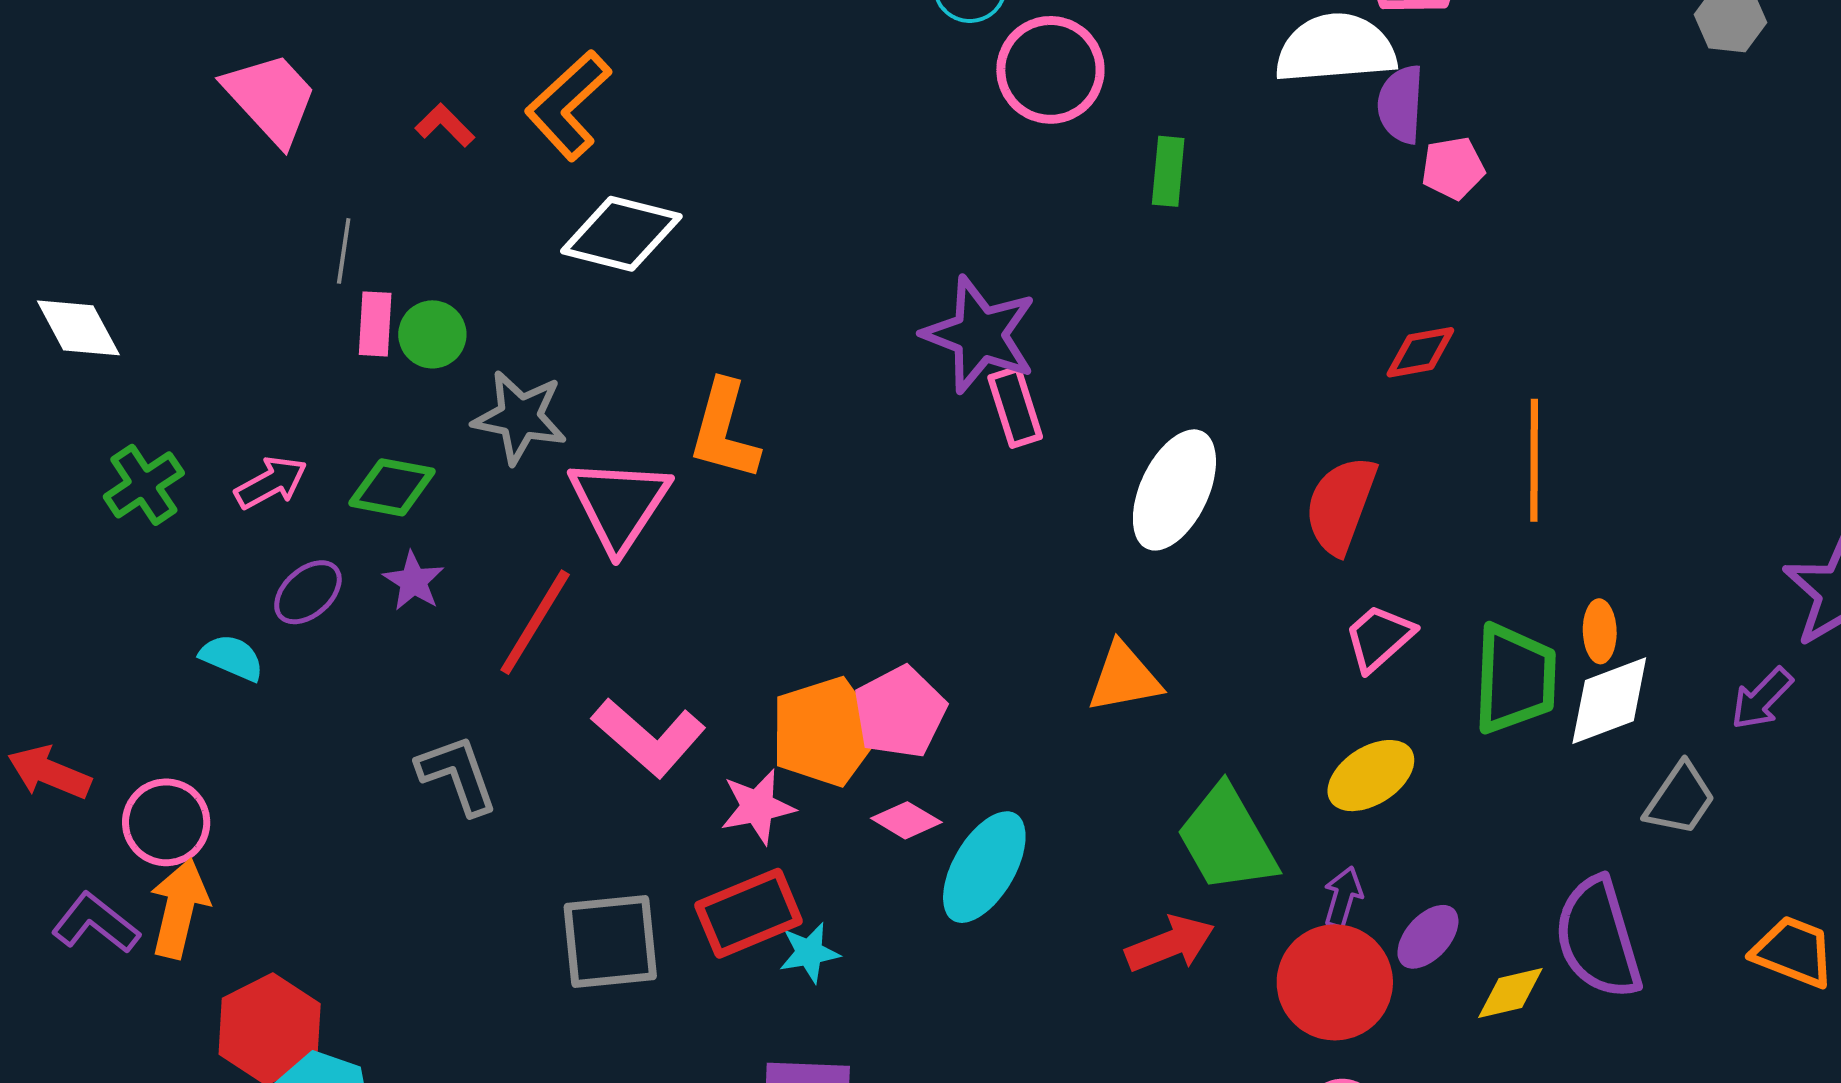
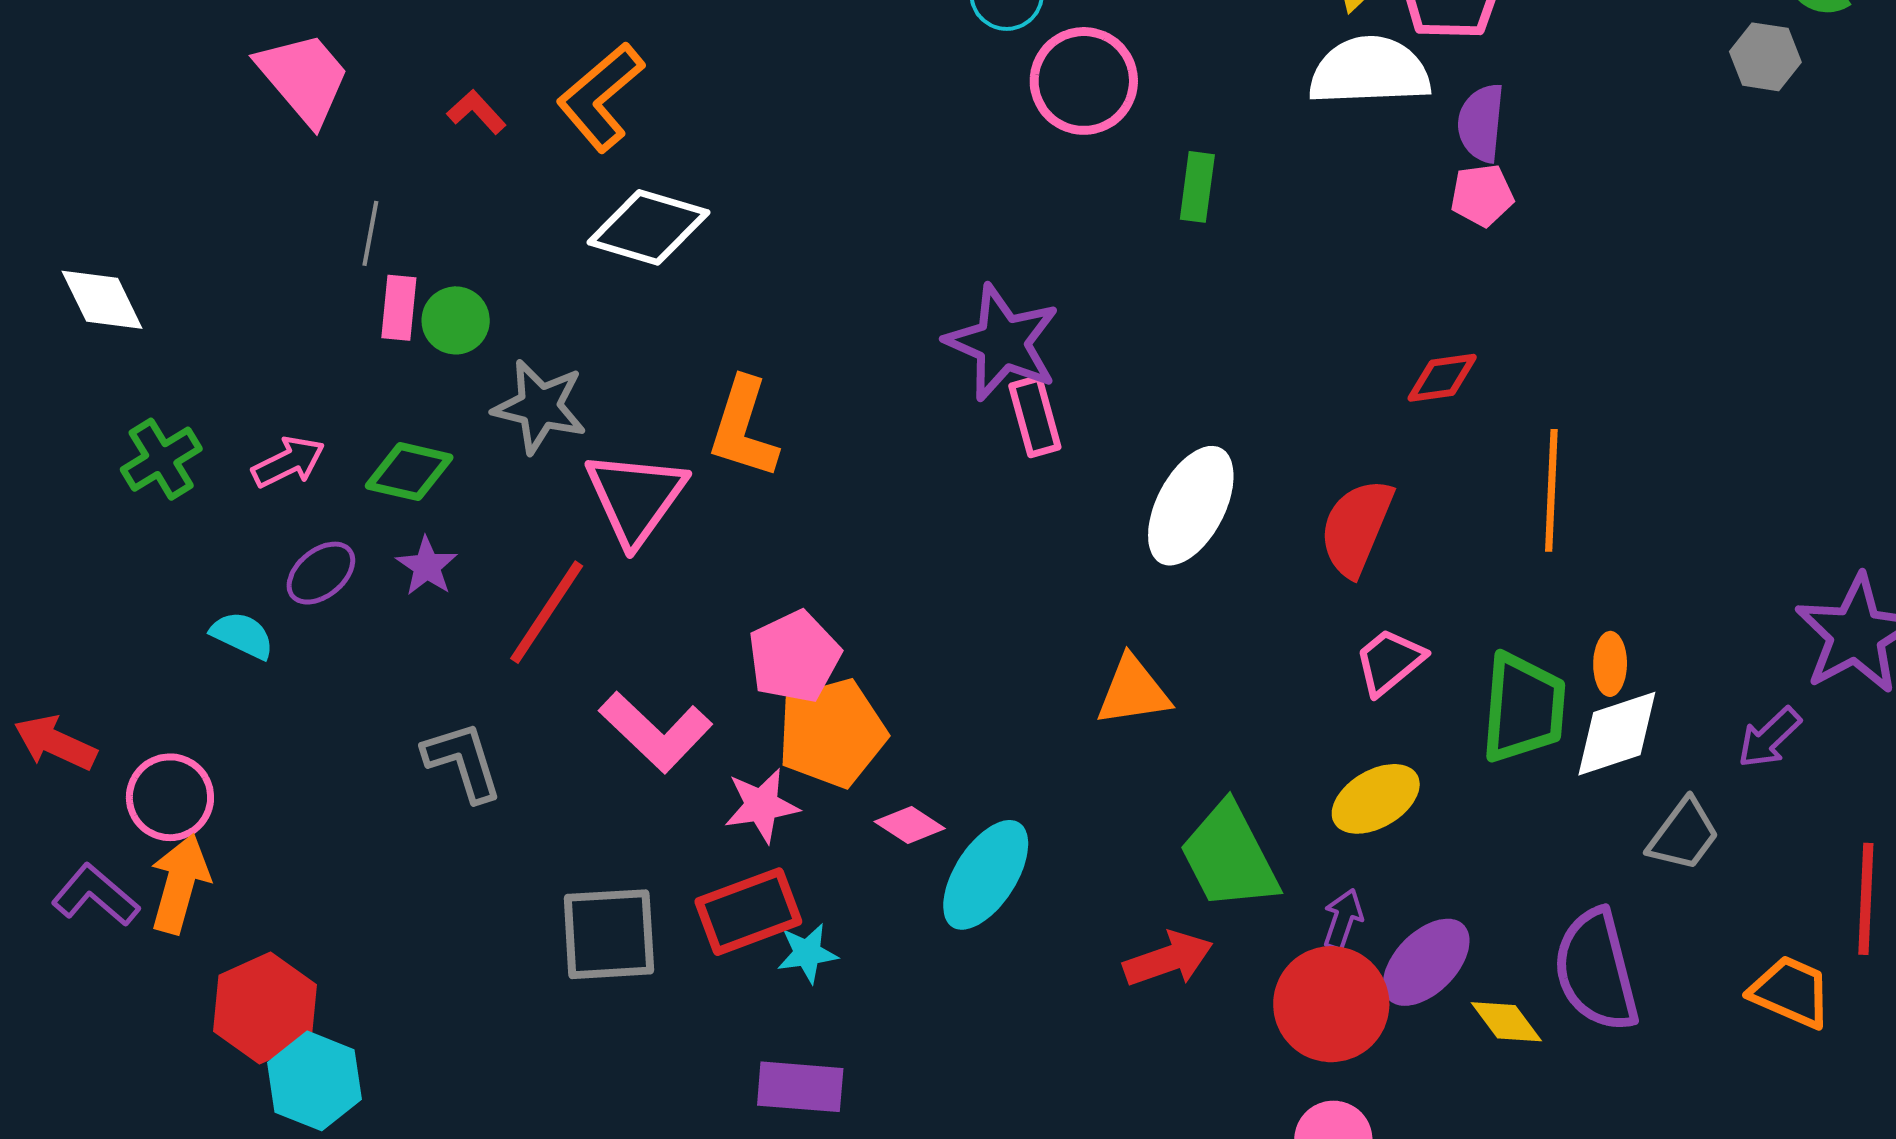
purple semicircle: (1401, 104) -> (1481, 123), moved
pink pentagon: (900, 712) -> (794, 657), moved
purple ellipse: (1428, 937) -> (1426, 962), size x1.4
yellow diamond: (1510, 993) -> (1506, 1022), turned 64

